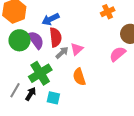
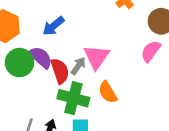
red semicircle: (56, 37) -> (60, 71), moved
pink triangle: (77, 49) -> (96, 57), size x1.5
green cross: (40, 73) -> (73, 98), moved, turned -30

